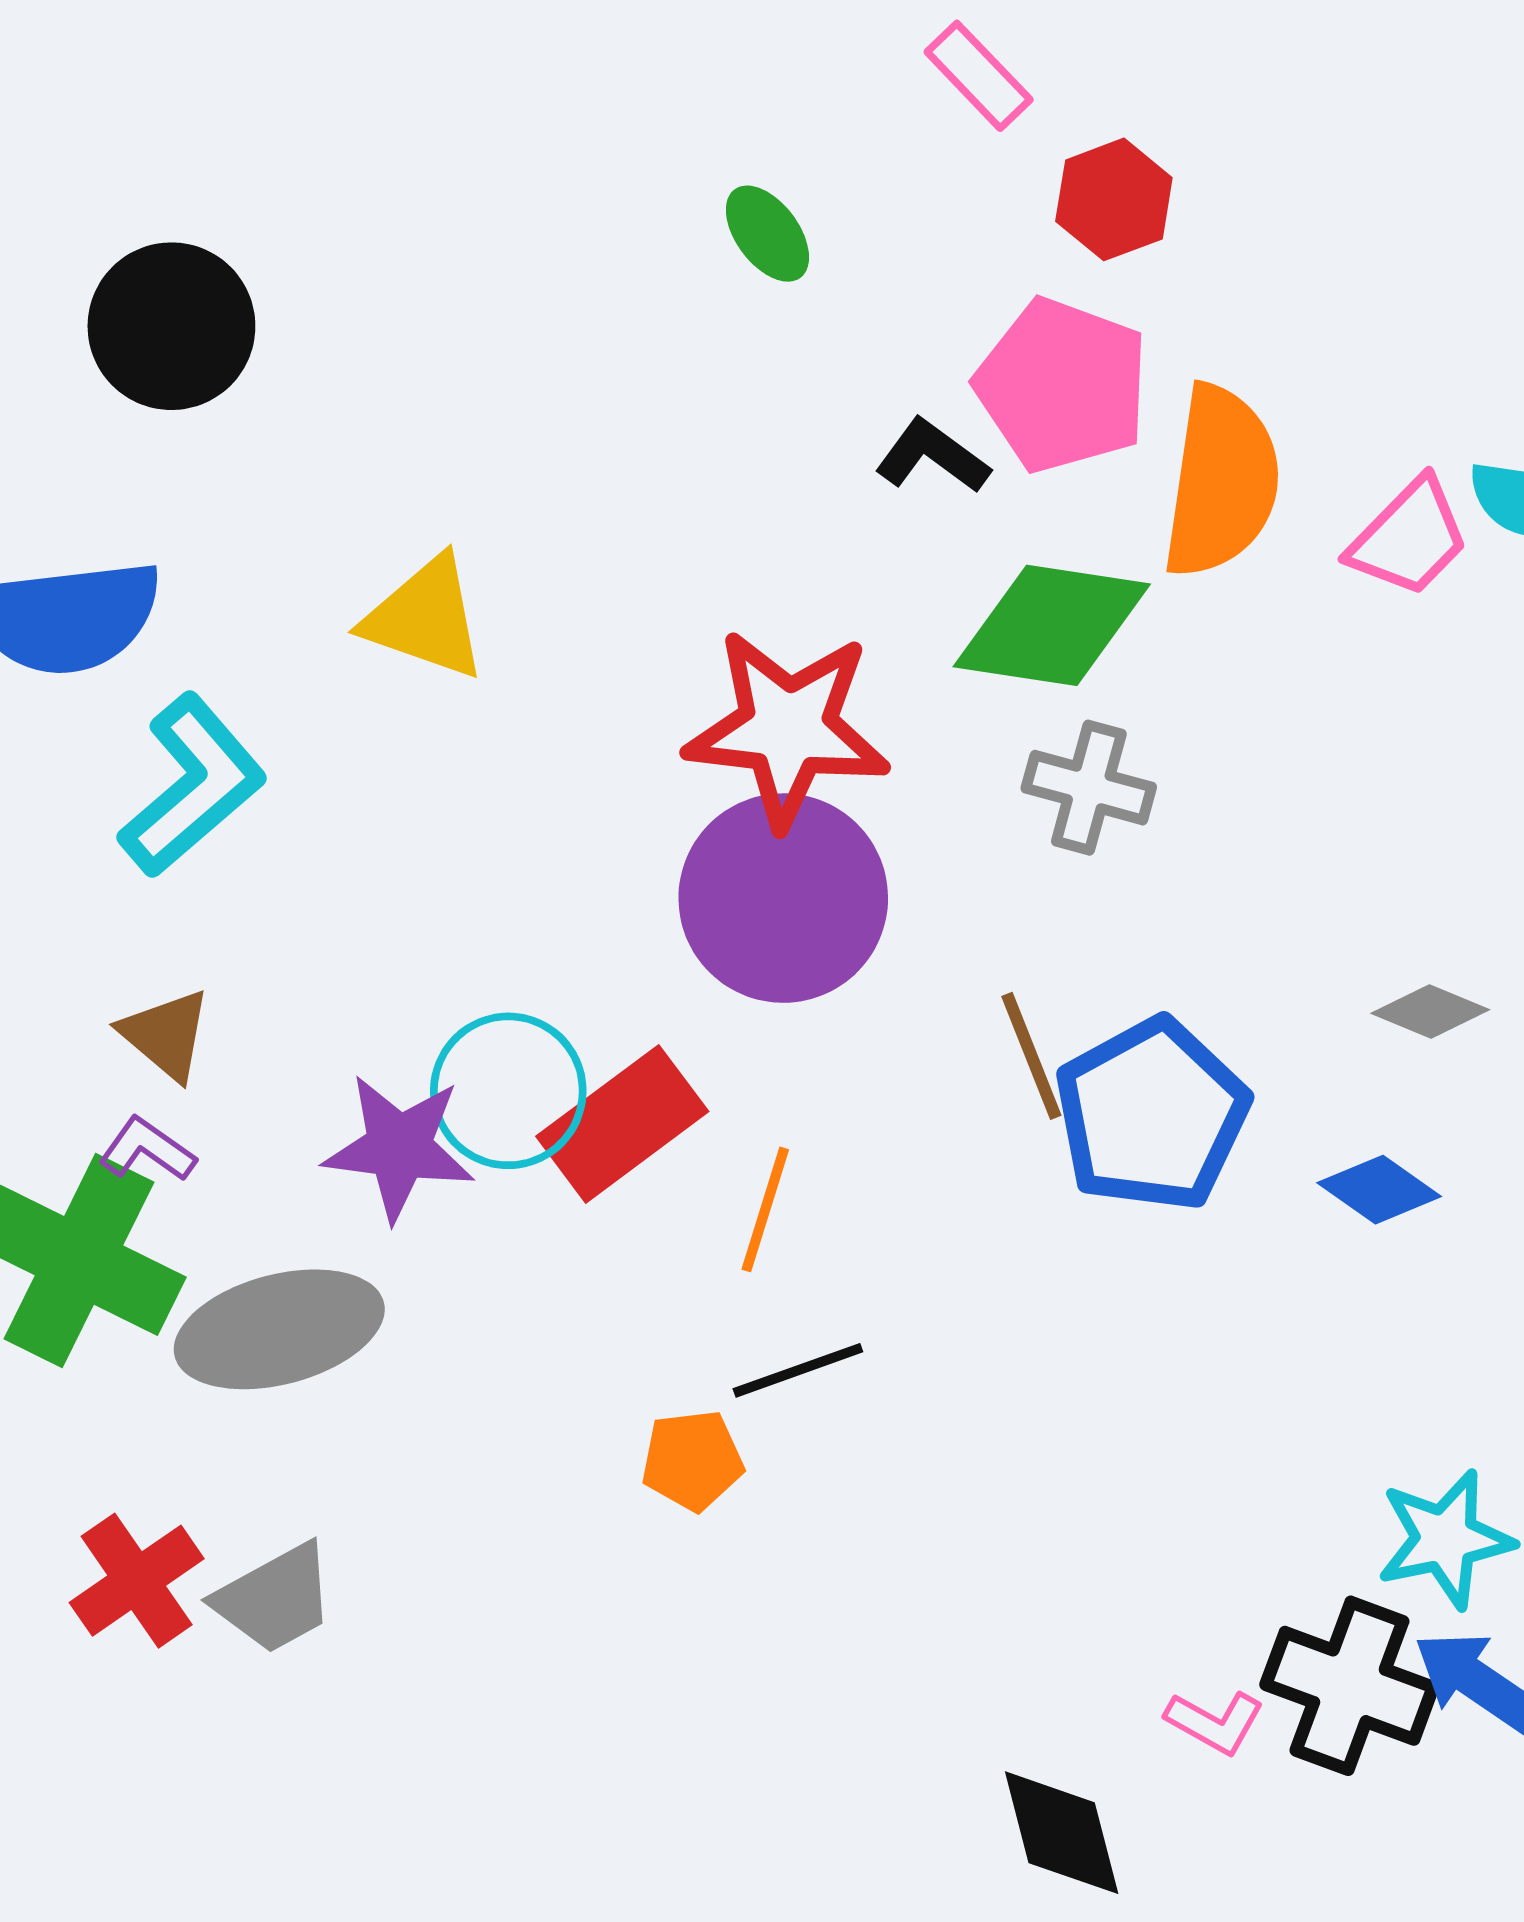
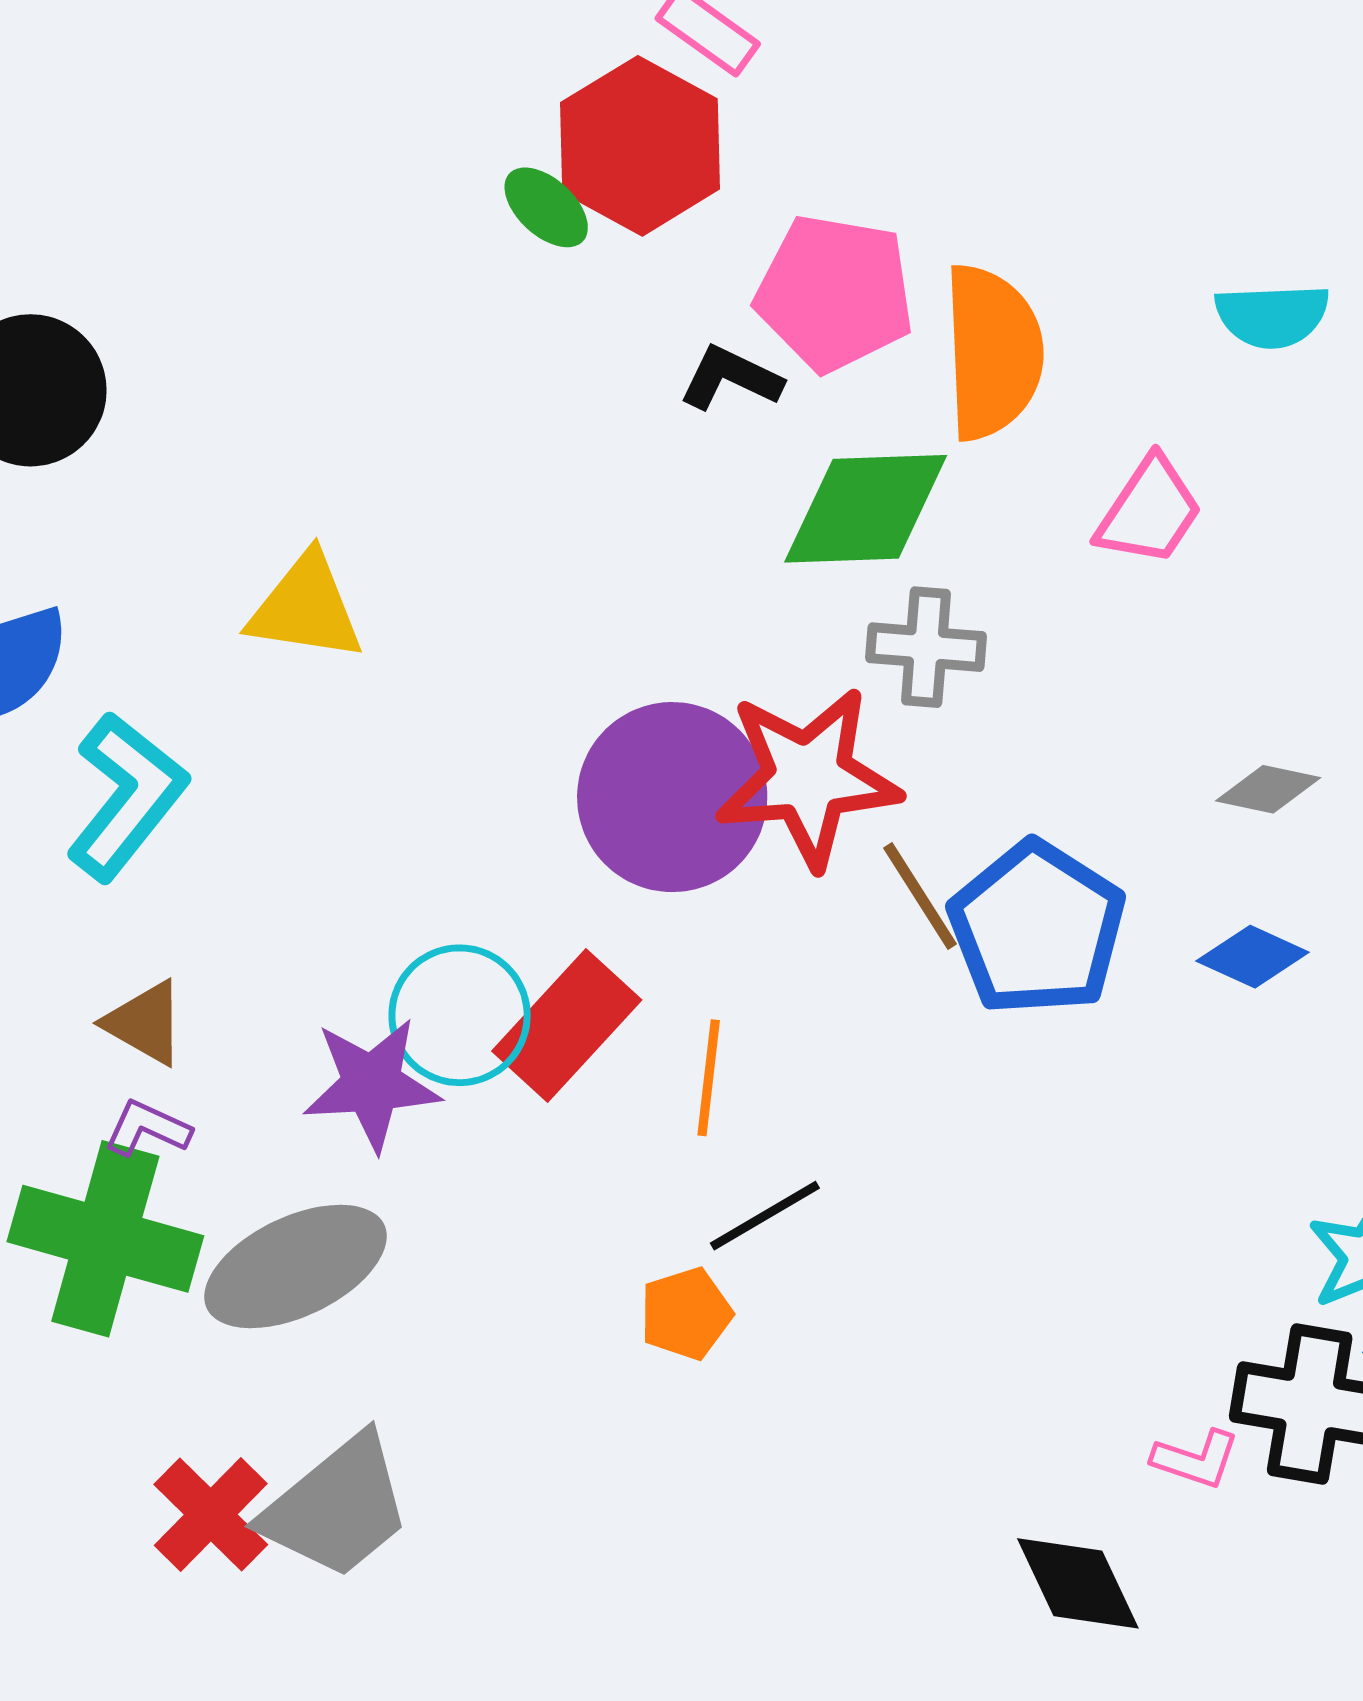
red hexagon: (1114, 199) -> (640, 146), moved, size x1.6
pink trapezoid: (1409, 538) -> (1149, 511), moved
red star: (788, 728) -> (808, 777), moved
gray trapezoid: (275, 1598) -> (337, 1507), size x1.4

